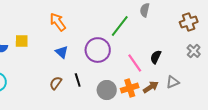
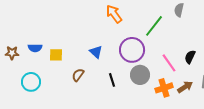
orange arrow: (58, 22) -> (114, 14), moved
yellow square: (22, 41) -> (56, 55), moved
brown semicircle: (56, 83) -> (78, 75), moved
gray circle: (107, 90) -> (140, 75), moved

